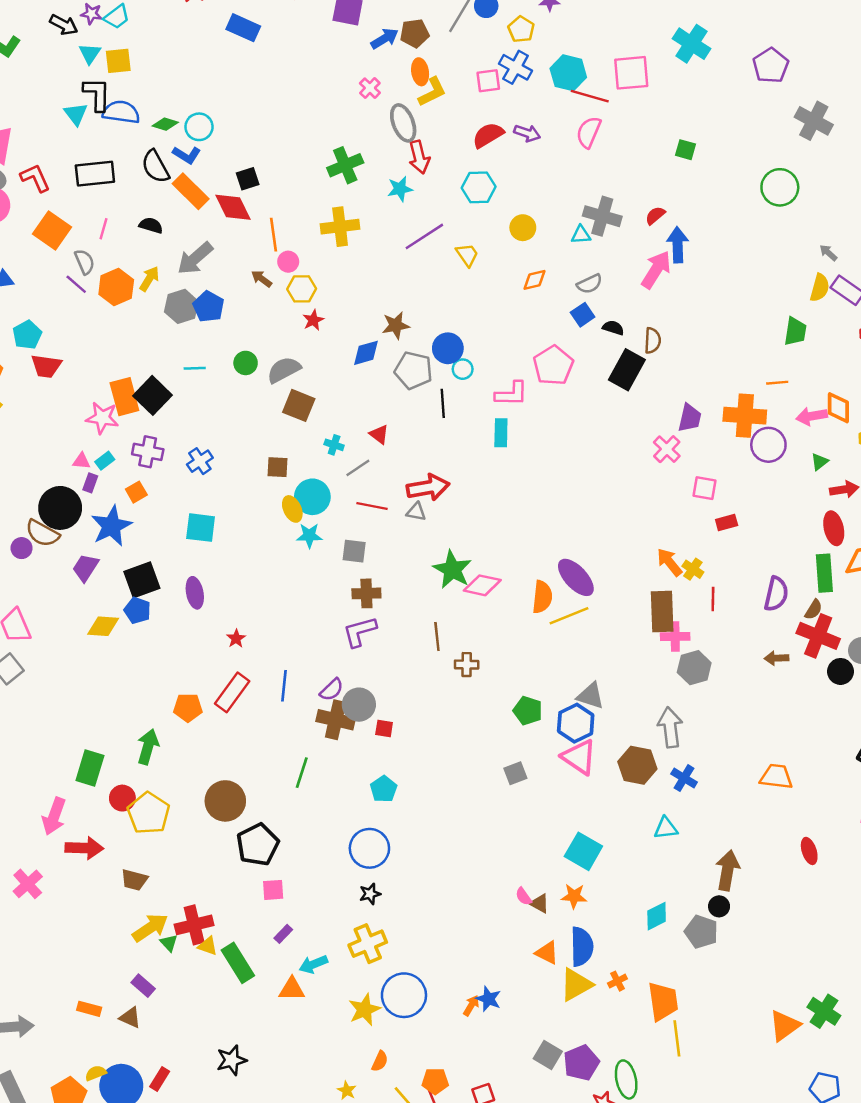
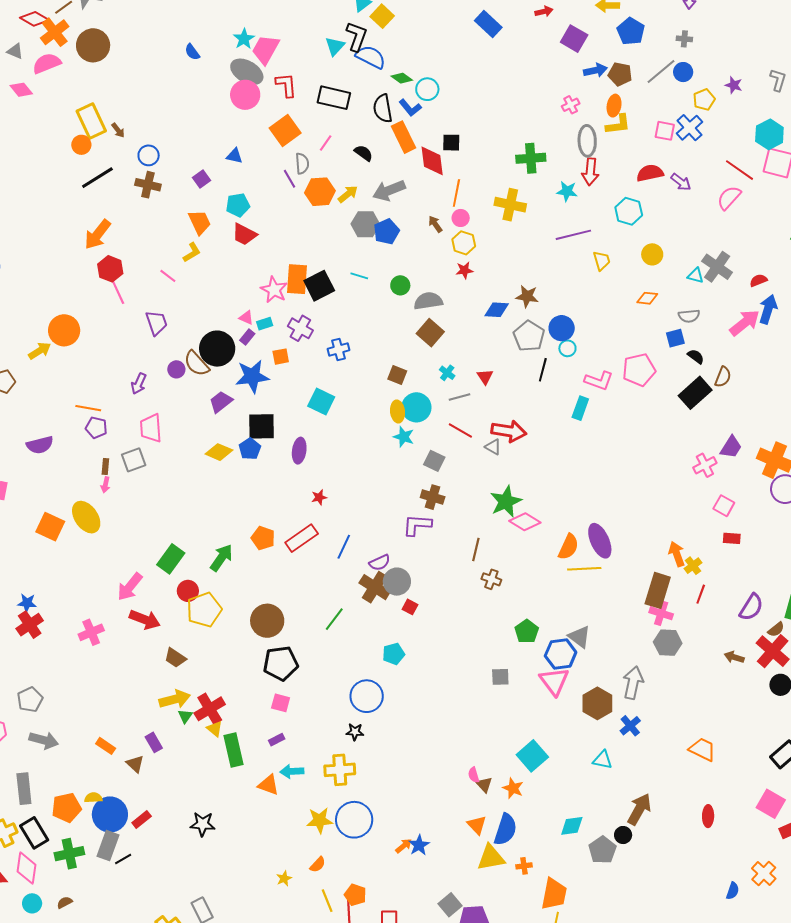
yellow square: (118, 61) -> (382, 16), turned 30
cyan hexagon: (568, 73) -> (769, 134), moved
red cross: (194, 925) -> (210, 709), turned -36

